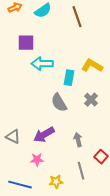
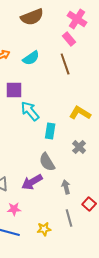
cyan arrow: (42, 64) -> (30, 111), turned 50
cyan rectangle: (69, 78) -> (50, 131), moved
gray semicircle: (59, 103) -> (47, 162), moved
pink star: (37, 160) -> (14, 209), moved

